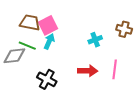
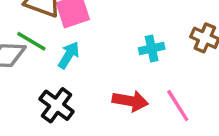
cyan arrow: (49, 41) -> (69, 55), moved
pink line: (115, 69) -> (178, 106), turned -48

